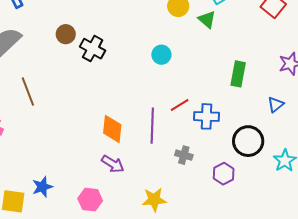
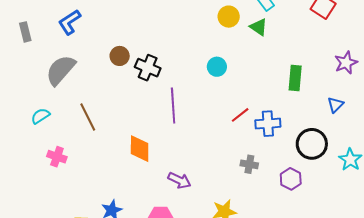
purple line: (152, 126) -> (173, 106), moved
orange diamond: (112, 129) -> (140, 149), moved

